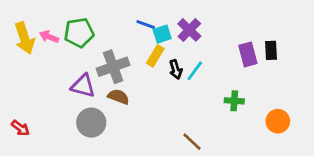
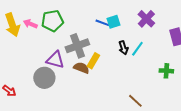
blue line: (146, 25) -> (102, 23), moved
purple cross: (189, 30) -> (146, 19), moved
yellow rectangle: (155, 56) -> (93, 61), moved
gray circle: (91, 123) -> (44, 78), moved

